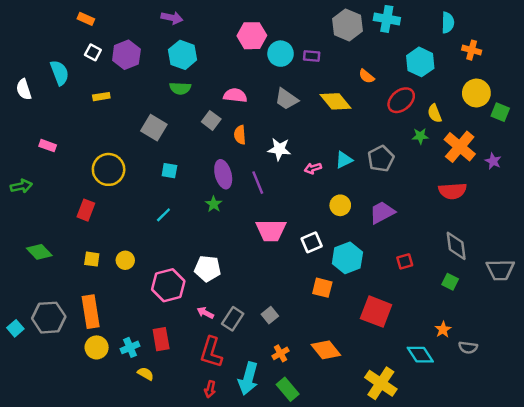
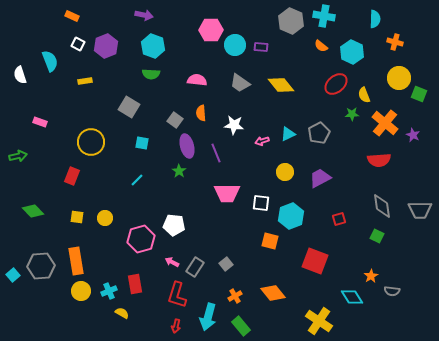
orange semicircle: (367, 76) -> (321, 46), moved
gray square: (211, 120) -> (175, 120), moved
white square: (312, 242) -> (261, 203), turned 30
gray trapezoid: (500, 270) -> (420, 210), moved

